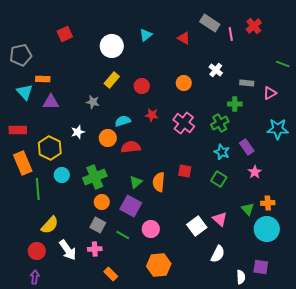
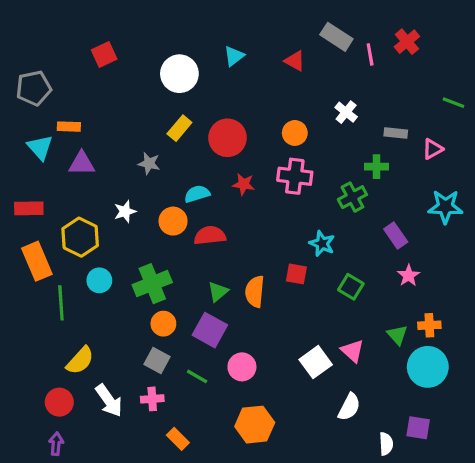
red circle: (142, 86) -> (228, 138), size x1.5
pink cross: (184, 123) -> (295, 176), moved, turned -30
cyan star: (222, 152) -> (322, 244), moved

